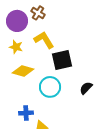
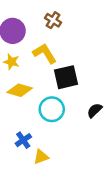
brown cross: (38, 13) -> (53, 20), moved
blue cross: (26, 113) -> (23, 140), turned -32

